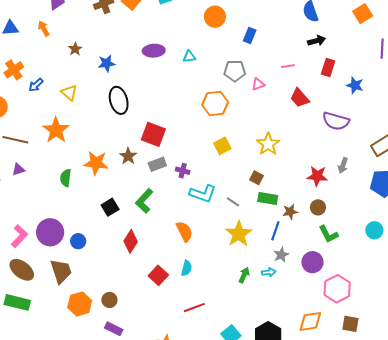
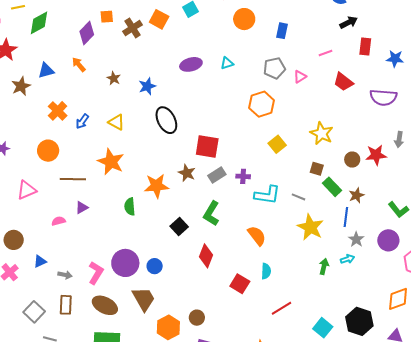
green rectangle: (268, 199) -> (332, 187), turned 48
brown circle: (318, 207) -> (352, 160), moved

